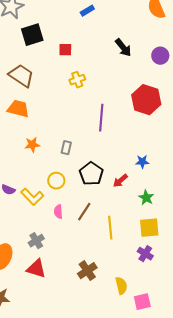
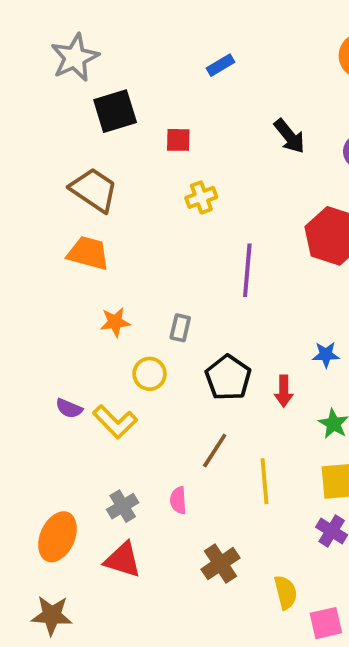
yellow circle: (56, 181) -> (150, 374), moved
red arrow: (120, 181) -> (284, 391), turned -49
pink semicircle: (58, 212) -> (178, 500), moved

